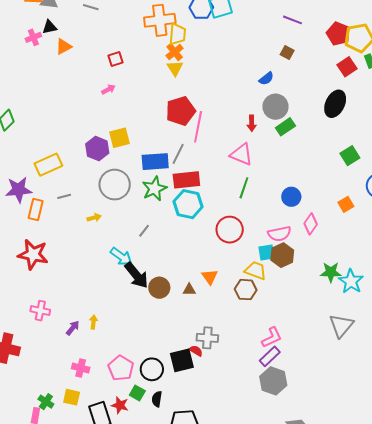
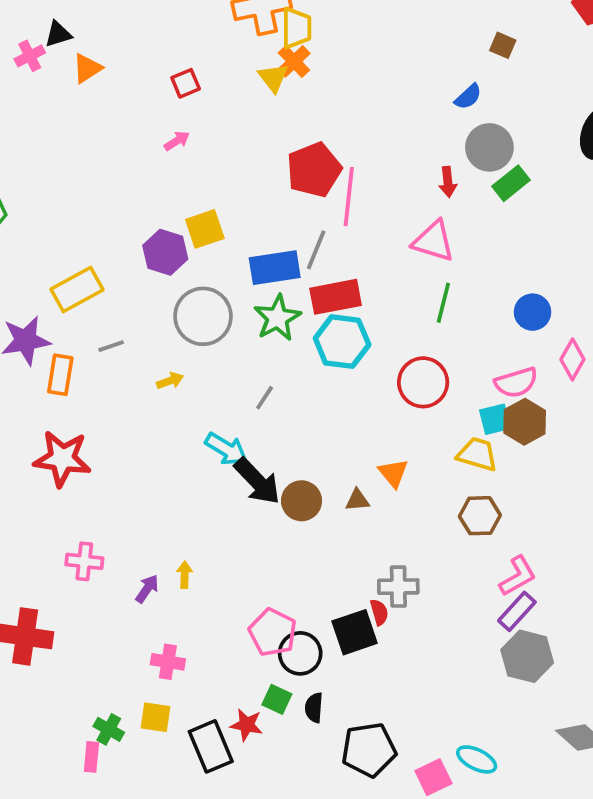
yellow triangle: (175, 68) -> (273, 78), moved
brown hexagon: (246, 290) -> (480, 516), moved
red semicircle: (196, 351) -> (379, 612), turned 48
pink pentagon: (121, 368) -> (273, 632), moved

